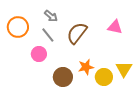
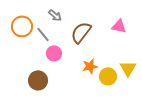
gray line: (48, 35) -> (43, 34), moved
pink circle: (39, 54) -> (54, 53), moved
brown circle: (63, 77) -> (38, 80), moved

